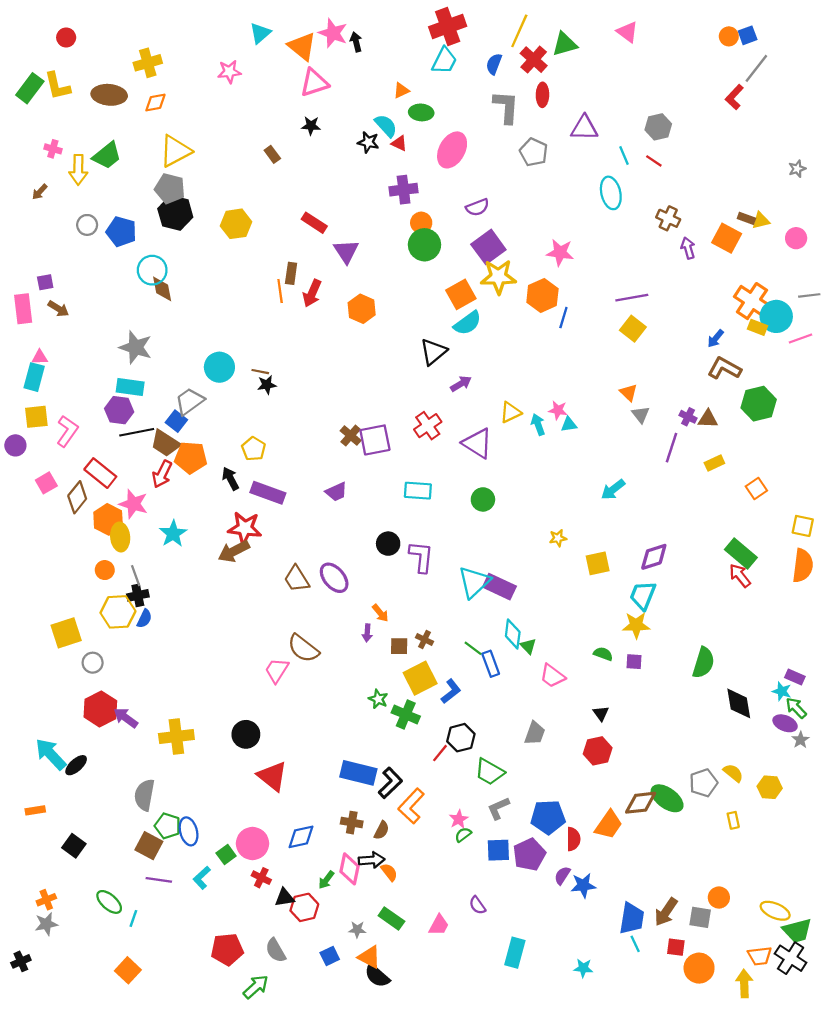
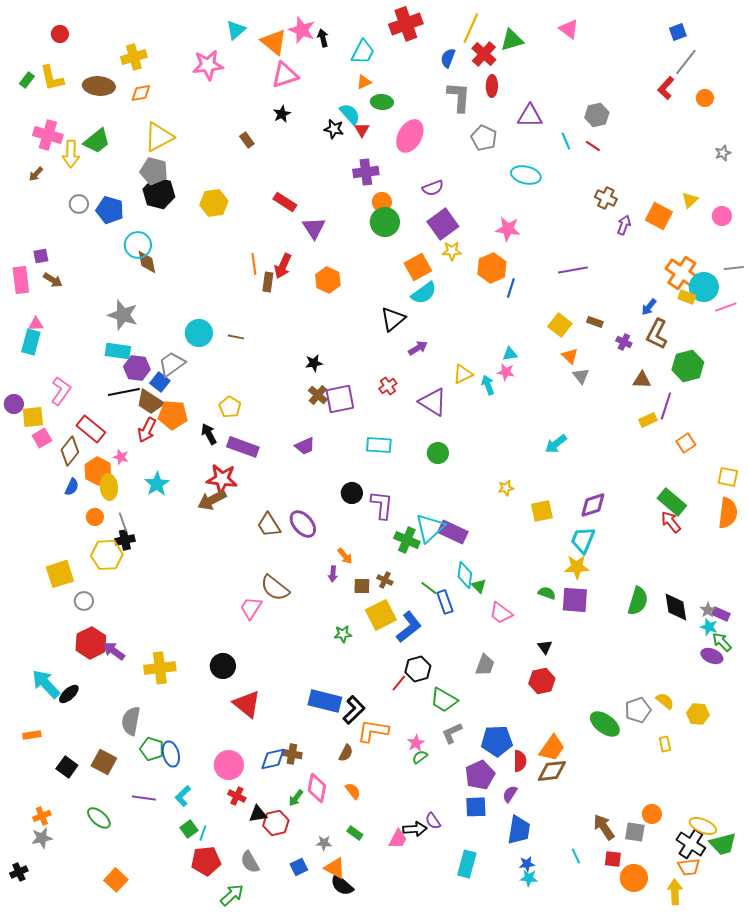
orange circle: (729, 36) -> (705, 98), moved
cyan trapezoid: (444, 61) -> (363, 52), moved
pink star: (229, 72) -> (208, 65), size x1.4
green rectangle: (30, 88) -> (27, 80), size x0.6
black star: (311, 126) -> (282, 114), turned -30
red triangle: (399, 143) -> (362, 130), turned 35
pink cross: (53, 149) -> (48, 135), size x1.8
cyan ellipse: (611, 193) -> (526, 175), moved, turned -64
brown rectangle: (746, 218) -> (595, 322), moved
yellow triangle: (761, 221) -> (690, 200), turned -30
purple arrow: (688, 248) -> (624, 225), turned 36
brown rectangle: (291, 273) -> (268, 282), moved
yellow star: (498, 277) -> (452, 251), size x0.6
yellow square: (633, 329) -> (560, 325), moved
brown L-shape: (724, 368) -> (657, 334), turned -92
black star: (267, 385) -> (314, 363), moved
purple hexagon: (119, 410) -> (137, 368), moved
yellow square: (36, 417) -> (33, 417), moved
purple cross: (688, 417) -> (624, 342), moved
cyan triangle: (569, 424) -> (510, 354), moved
red cross: (428, 426) -> (388, 386), size x0.7
purple line: (671, 448) -> (666, 406), moved
pink star: (133, 504) -> (121, 457), size x0.6
blue semicircle: (144, 619) -> (72, 487), moved
purple square: (634, 662) -> (575, 600), size x1.8
blue L-shape: (451, 691) -> (409, 627), size x1.4
green star: (378, 699) -> (343, 634), turned -30
black diamond: (739, 703) -> (676, 607), moved
green cross: (406, 714) -> (407, 540), moved
gray star: (800, 740) -> (708, 610), moved
brown diamond: (641, 803) -> (552, 771), moved
orange L-shape: (411, 806) -> (373, 731), turned 56
brown cross: (352, 823) -> (292, 754), moved
brown square: (149, 846) -> (104, 762), moved
blue square: (498, 850) -> (476, 807), moved
green square: (226, 855) -> (189, 829), moved
black arrow: (372, 860) -> (415, 829), moved
blue star: (583, 885) -> (527, 864), moved, size x0.7
brown arrow: (666, 912) -> (604, 827), turned 112
cyan line: (133, 918) -> (203, 833), moved
green rectangle: (391, 918) -> (355, 833), size x0.7
blue trapezoid: (632, 918) -> (519, 830), moved
black cross: (791, 958) -> (691, 844), moved

